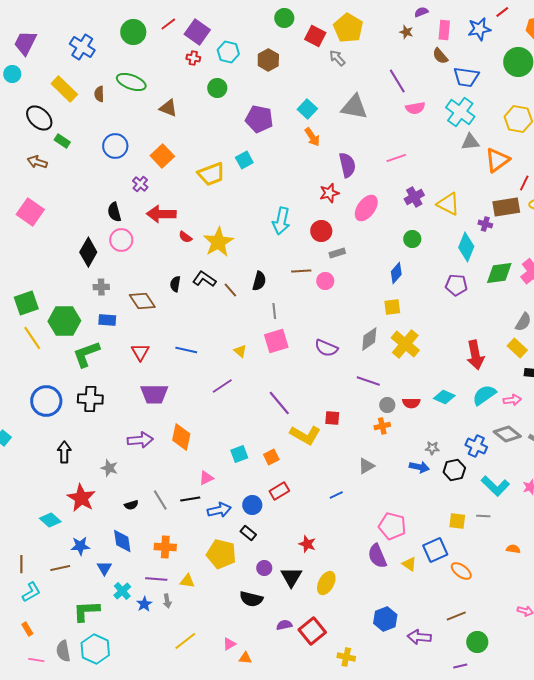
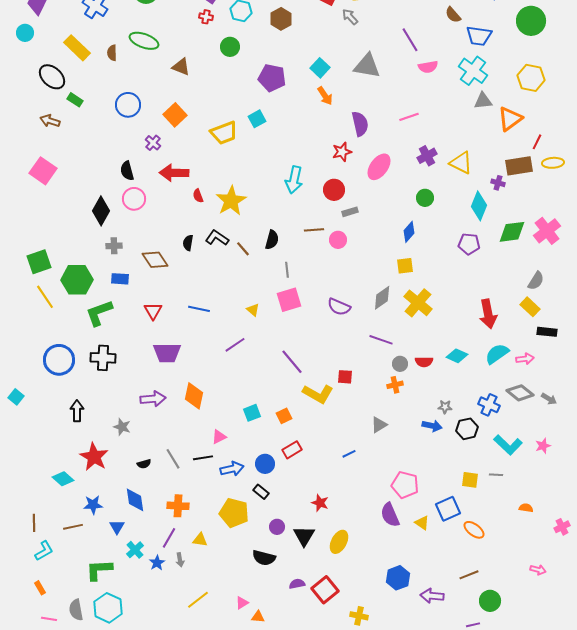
red semicircle: (185, 237) -> (198, 196), turned 32
purple line: (156, 579) -> (169, 538), turned -65

